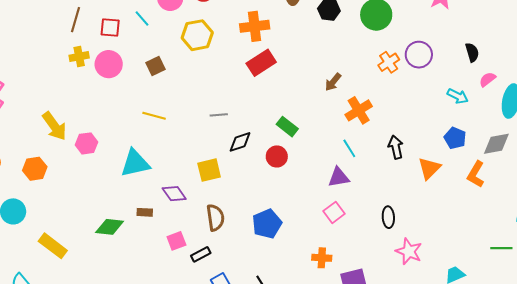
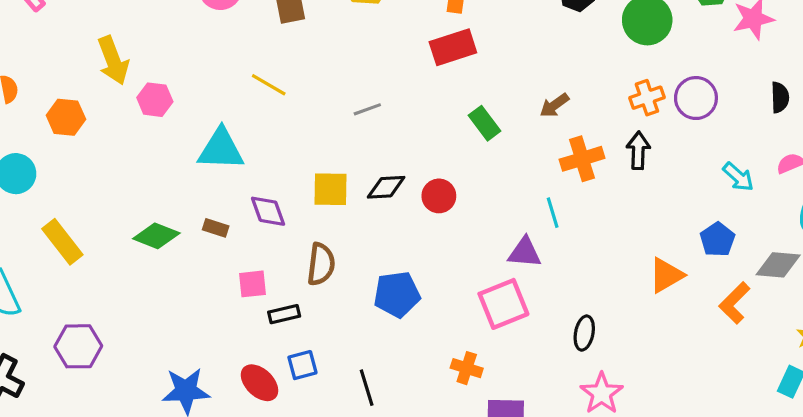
black semicircle: (472, 52) -> (780, 97), moved
gray line: (219, 115) -> (367, 109), turned -30
green rectangle: (287, 127) -> (485, 123), moved
black diamond: (240, 142) -> (386, 187), moved
black arrow: (396, 147) -> (638, 150), moved
pink square: (334, 212) -> (503, 304), size x1.5

